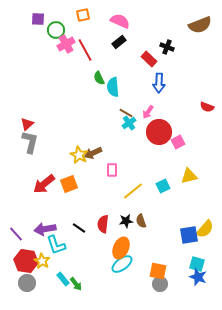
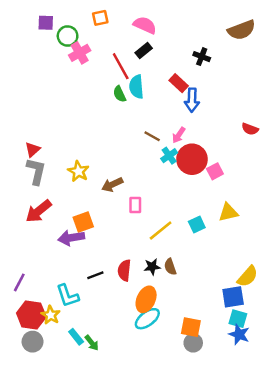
red line: (85, 50) -> (121, 66), moved
red rectangle: (149, 59) -> (179, 83), moved
cyan semicircle: (113, 87) -> (136, 87), moved
cyan cross: (129, 123) -> (169, 156), moved
yellow star: (79, 155) -> (78, 171), moved
red arrow: (44, 184) -> (39, 211), moved
black line: (79, 228) -> (95, 275), turned -56
purple arrow: (45, 229) -> (71, 238), moved
purple line: (16, 234) -> (19, 282), turned 70
blue square: (189, 235) -> (233, 297), moved

